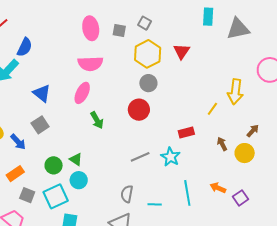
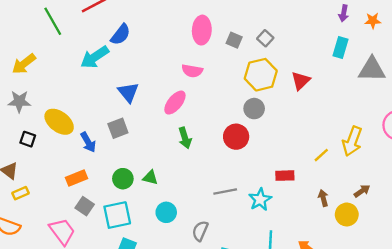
pink semicircle: (90, 64) -> (192, 71), size x0.7
green triangle: (76, 159) -> (150, 178), turned -32
cyan circle: (79, 180) -> (166, 212), moved

